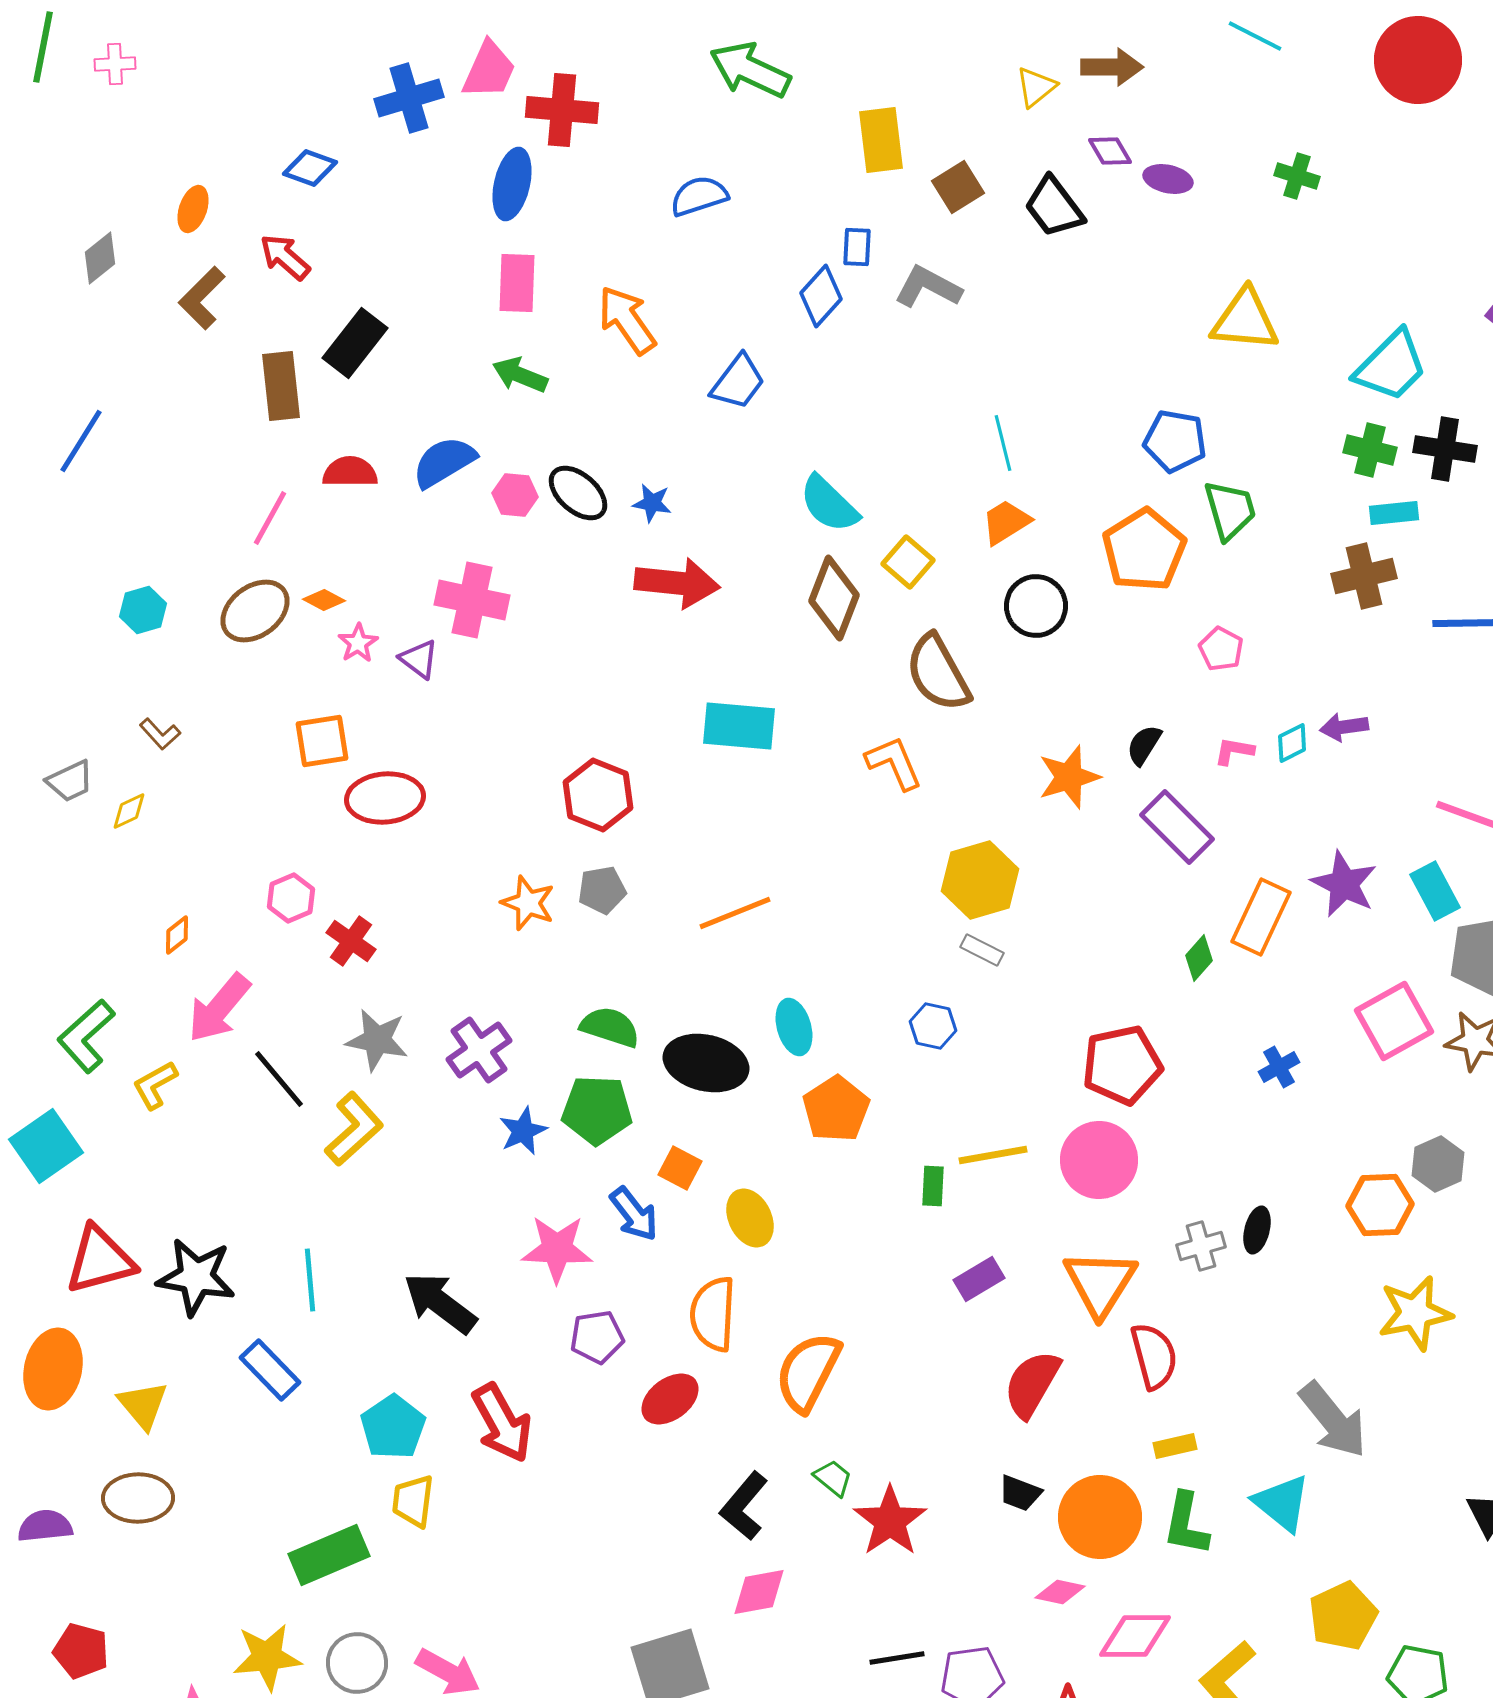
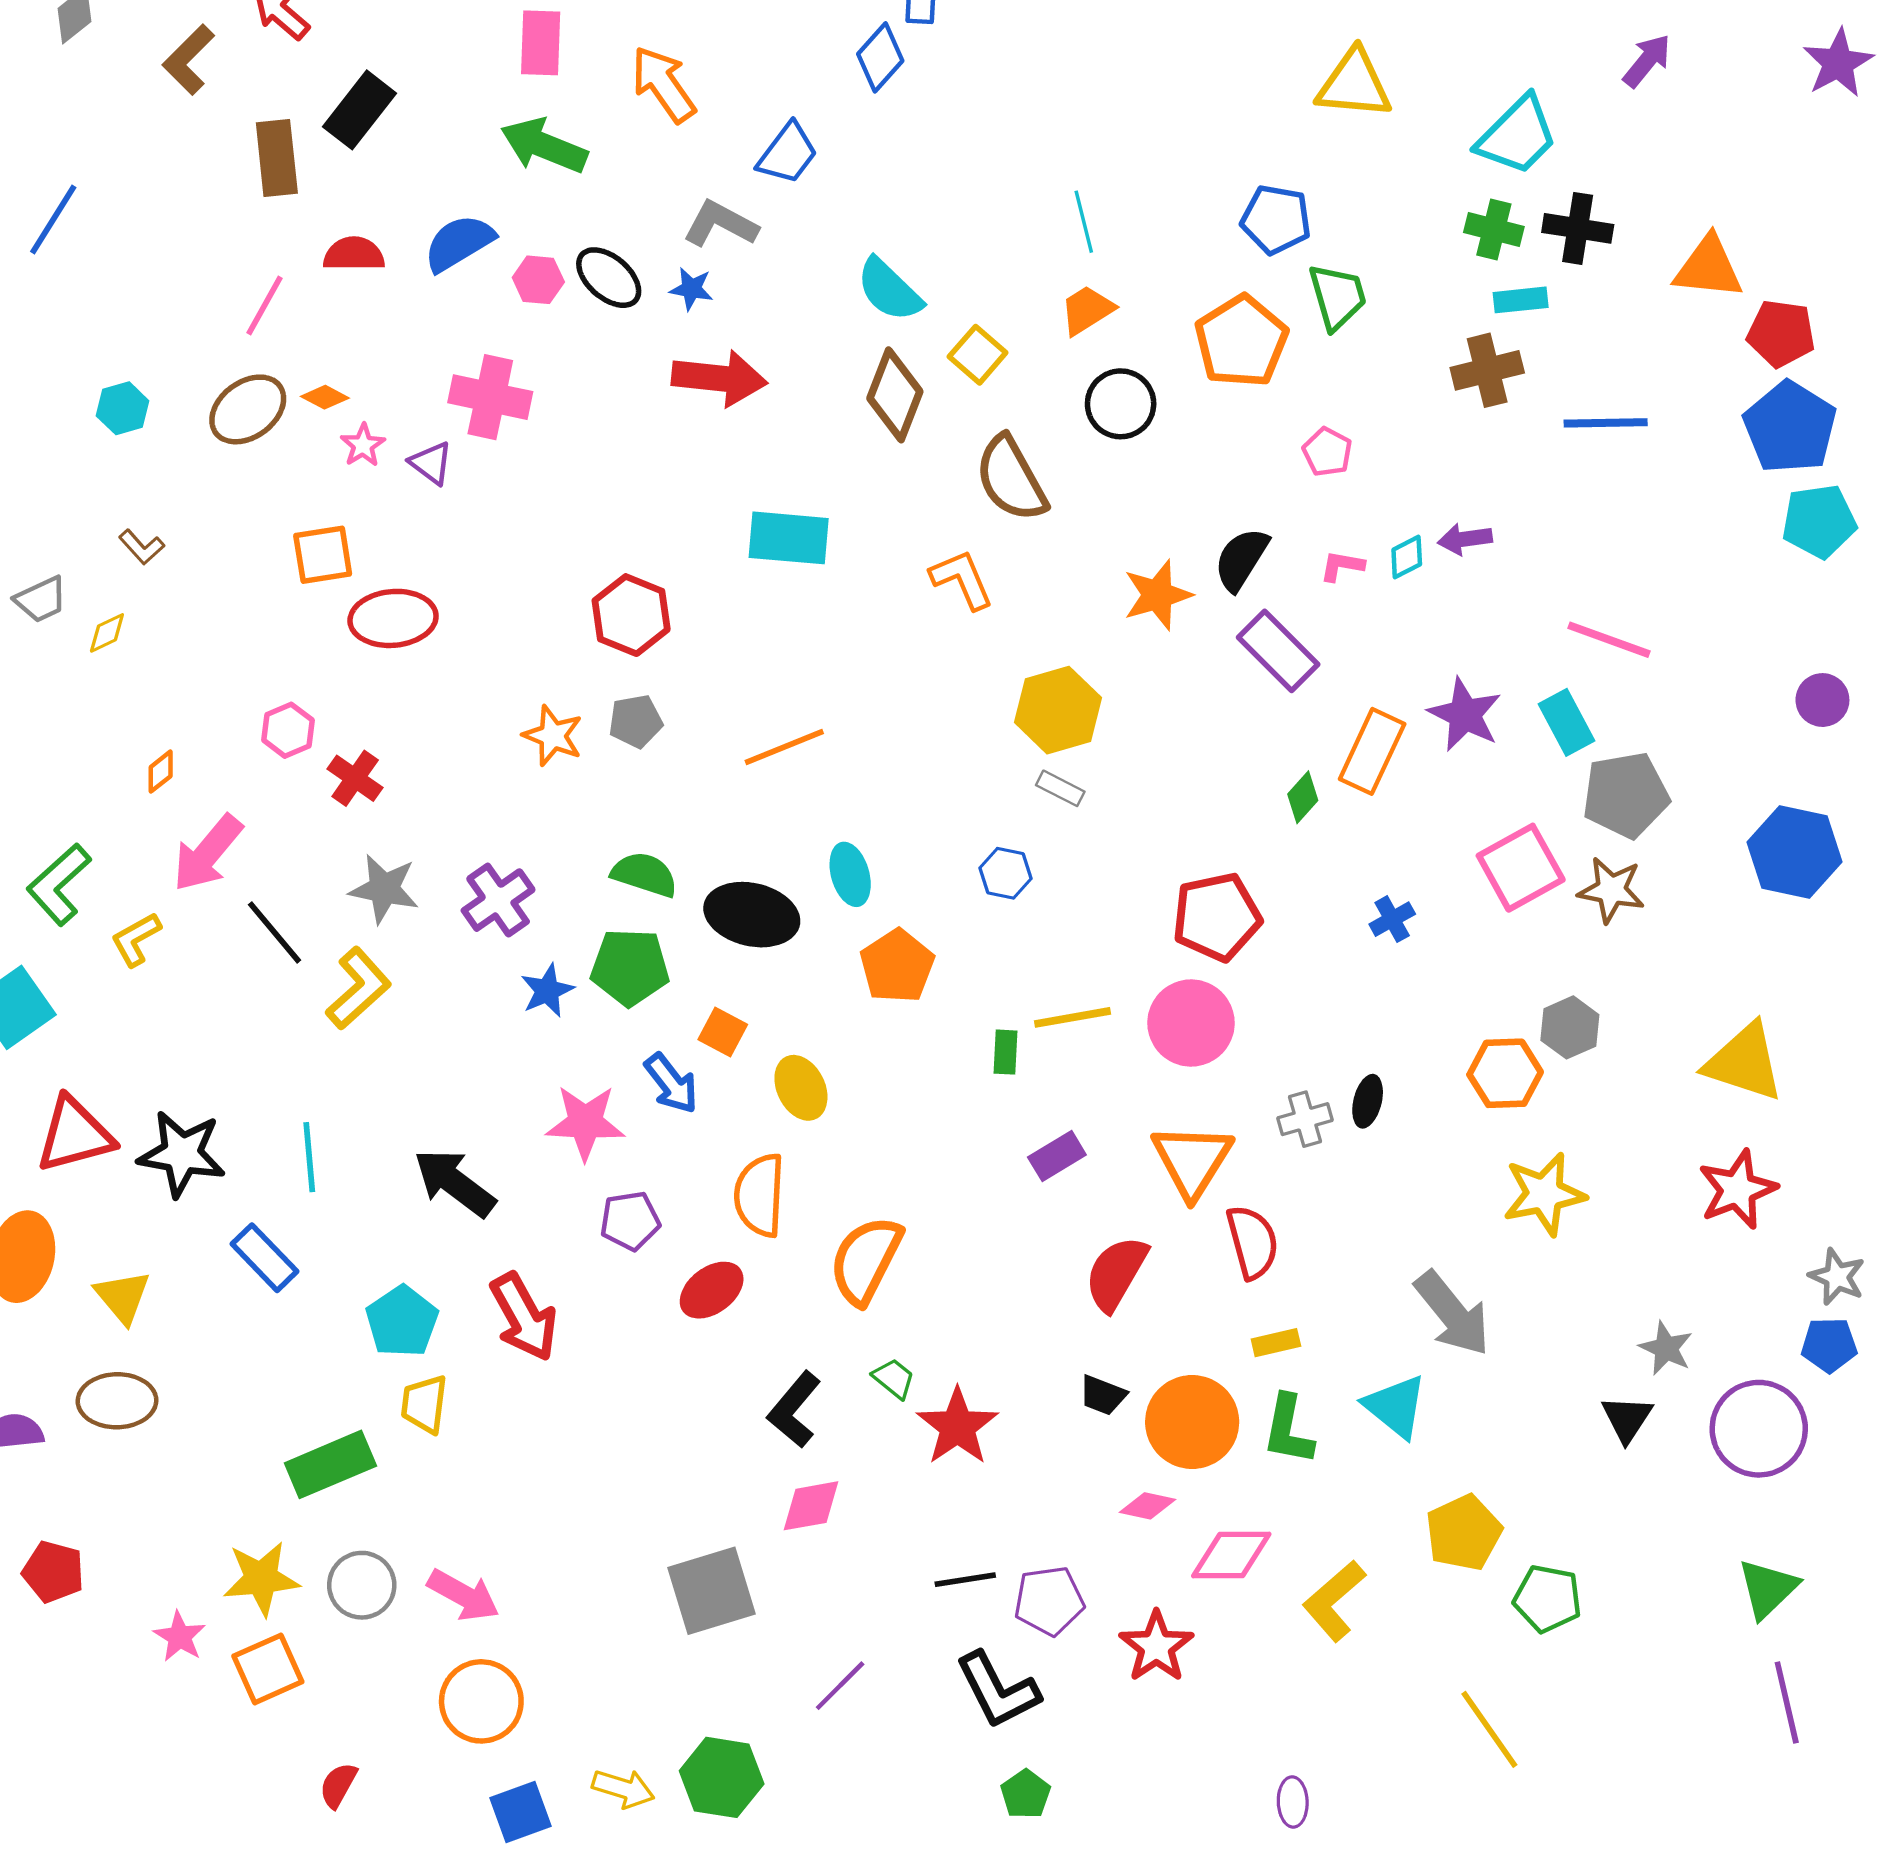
gray L-shape: (928, 287) -> (720, 224), moved
green arrow: (520, 375) -> (544, 146), size x1.4
black semicircle: (1144, 745) -> (1241, 559), size x1.4

